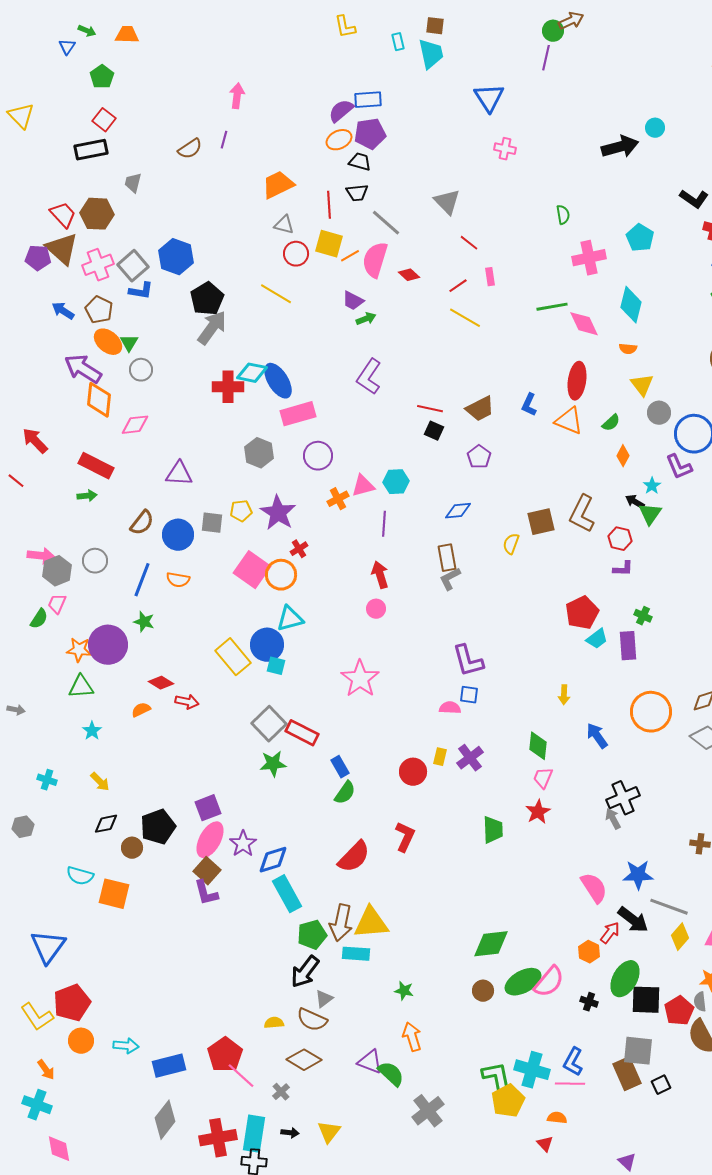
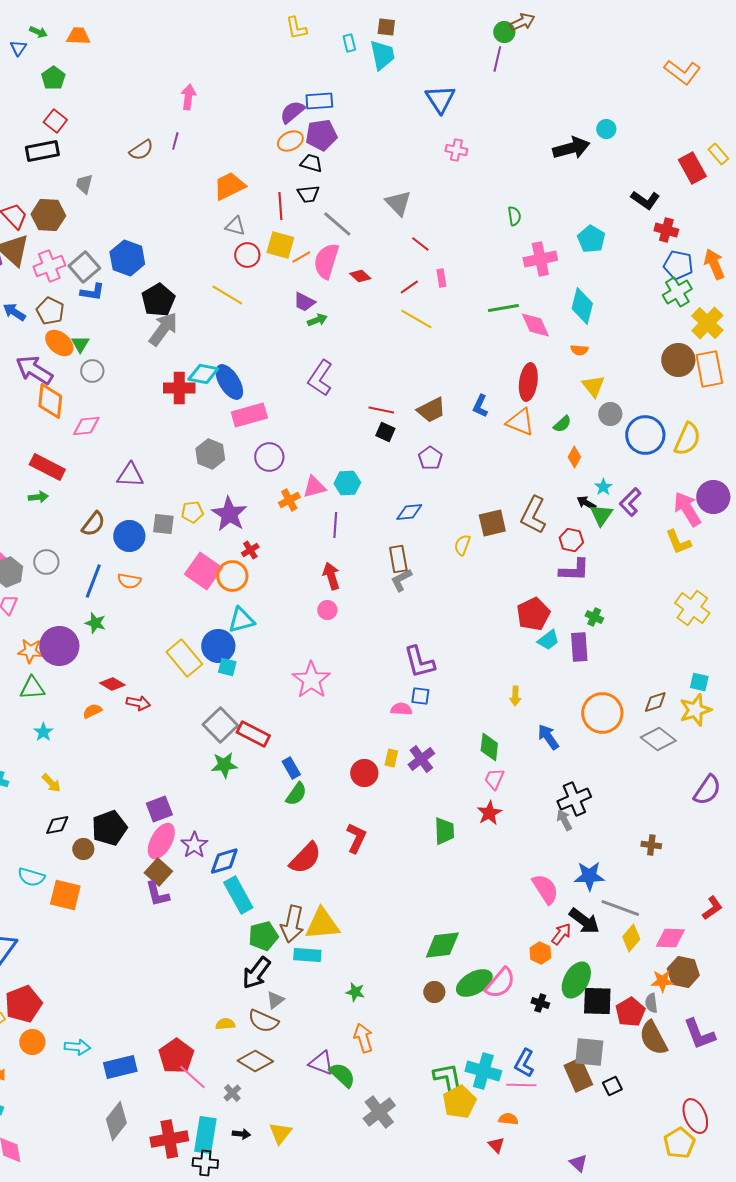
purple L-shape: (679, 467) -> (630, 502), moved, turned 68
purple L-shape: (623, 569) -> (574, 570), size x1.5

